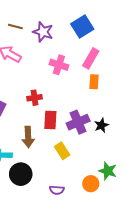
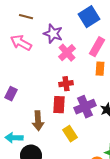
purple star: (43, 32) -> (53, 34), moved
pink cross: (59, 65) -> (67, 53), turned 30
red cross: (35, 98) -> (66, 84), moved

